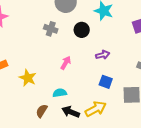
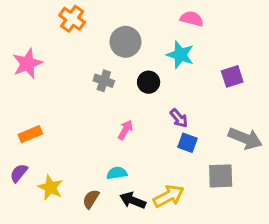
purple arrow: (103, 55) -> (179, 118), turned 64
yellow star: (28, 78) -> (50, 187), moved
blue square: (106, 82) -> (187, 143), moved

